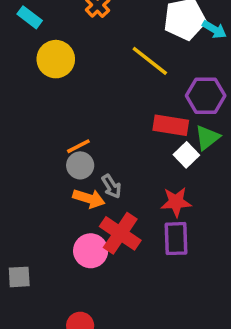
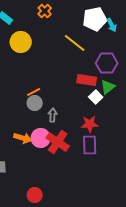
cyan arrow: (214, 29) -> (112, 25), turned 32
gray arrow: (112, 186) -> (53, 115), turned -144
orange arrow: (89, 198) -> (23, 138), moved
pink circle: (91, 251) -> (41, 138), moved

